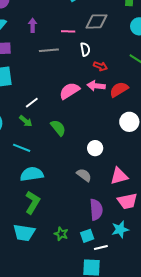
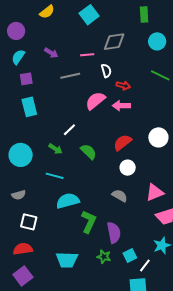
purple arrow: (33, 25) -> (51, 53), turned 128
red semicircle: (119, 89) -> (122, 143), moved
pink semicircle: (69, 91) -> (95, 101), moved
white line: (32, 103) -> (69, 130), moved
green L-shape: (33, 202) -> (89, 222), moved
purple semicircle: (96, 210) -> (114, 233), moved
white line: (101, 247) -> (145, 265), turned -32

